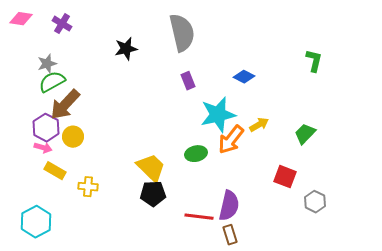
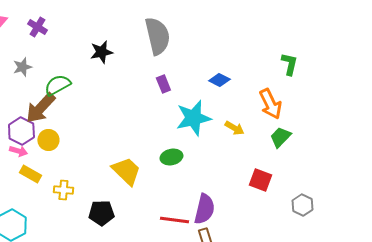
green semicircle: (52, 82) -> (57, 85), moved
yellow arrow: (259, 125) -> (234, 128), turned 60
orange arrow: (231, 140) -> (270, 104), moved, turned -64
black pentagon: (153, 194) -> (101, 213), moved
gray hexagon: (315, 202) -> (302, 205), moved

